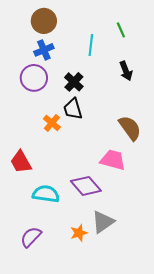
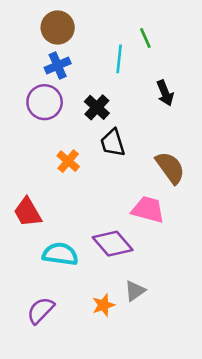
green line: (121, 30) -> (145, 38), moved
black trapezoid: (73, 109) -> (113, 143), moved
gray triangle: (103, 222) -> (135, 291), size x0.7

